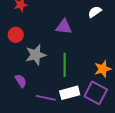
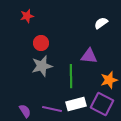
purple triangle: (64, 27) -> (89, 56), moved
red circle: (16, 35) -> (41, 43), moved
purple semicircle: (21, 81) -> (25, 111), moved

